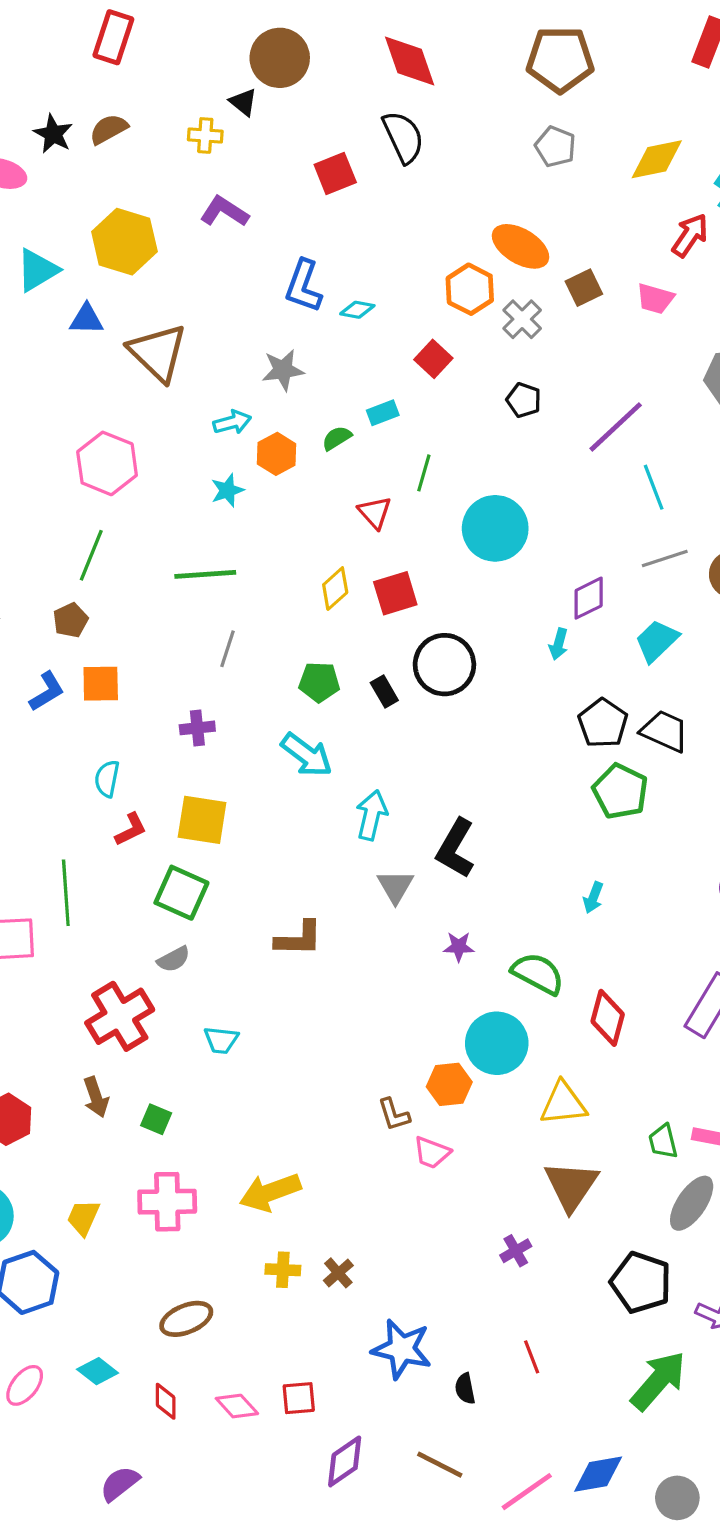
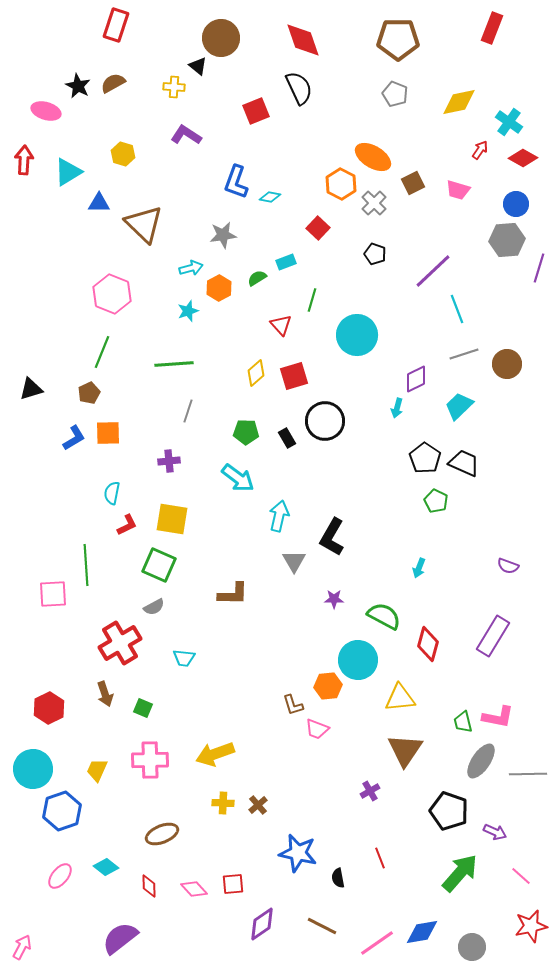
red arrow: (690, 235) -> (480, 150), size x0.7
yellow hexagon: (124, 242) -> (123, 154), size x0.6
green pentagon: (620, 791) -> (436, 501), size x0.7
purple semicircle: (120, 1484) -> (120, 938), size x1.4

